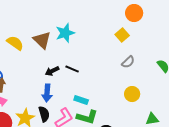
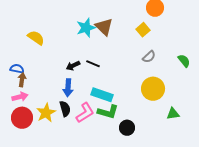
brown triangle: (42, 40) -> (104, 27), moved
yellow circle: (132, 94) -> (153, 89), size x1.5
cyan rectangle: (81, 100) -> (102, 95), size x1.5

